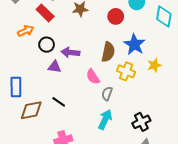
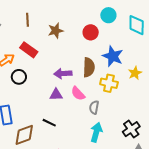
red rectangle: (45, 13) -> (29, 50), moved
black circle: (47, 45) -> (19, 77), moved
purple arrow: (70, 52) -> (63, 74), moved
purple triangle: (55, 67) -> (56, 95), moved

